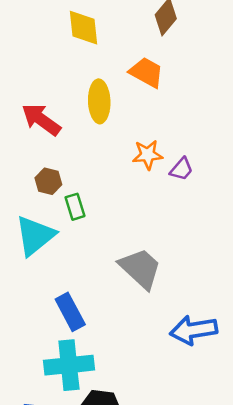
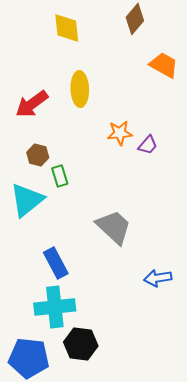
orange trapezoid: (146, 72) -> (164, 65), moved
red arrow: (41, 120) -> (32, 104), turned -72
blue arrow: (194, 330) -> (158, 278), size x0.7

